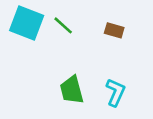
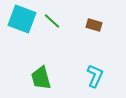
green trapezoid: (72, 90) -> (41, 78), moved

